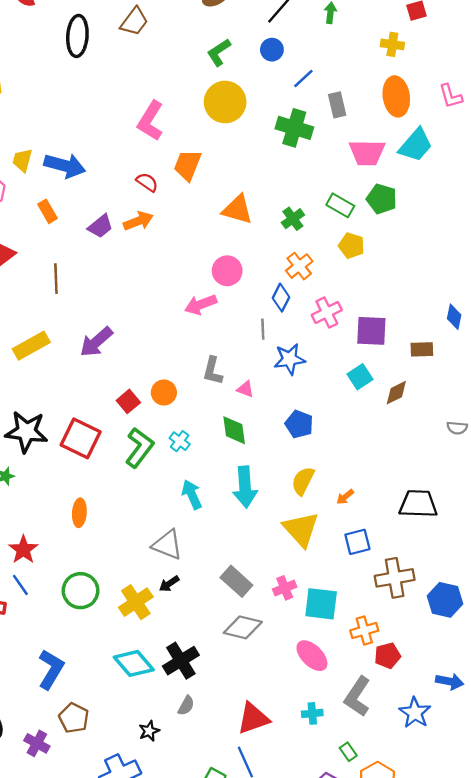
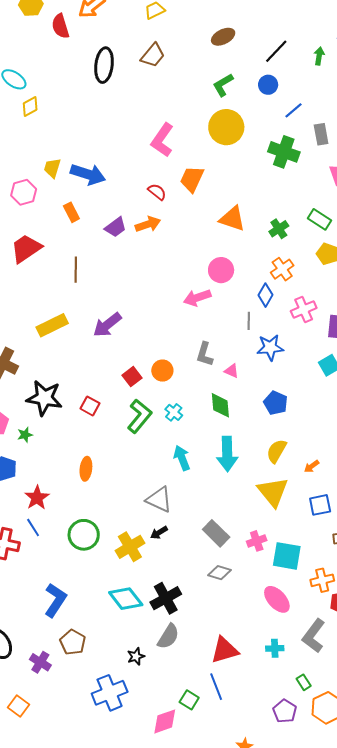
red square: (81, 438) -> (90, 406), size x0.6
gray diamond: (243, 627) -> (220, 573), size x0.7
gray semicircle: (186, 706) -> (168, 636), size x1.5

